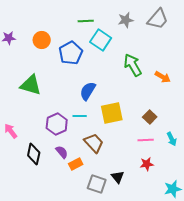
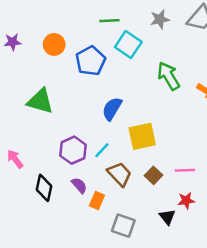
cyan line: (80, 116) -> (102, 150), moved, turned -48
brown square: (150, 117) -> (154, 175), moved
orange rectangle: (76, 164) -> (97, 200), turned -40
black triangle: (118, 177) -> (167, 217), moved

